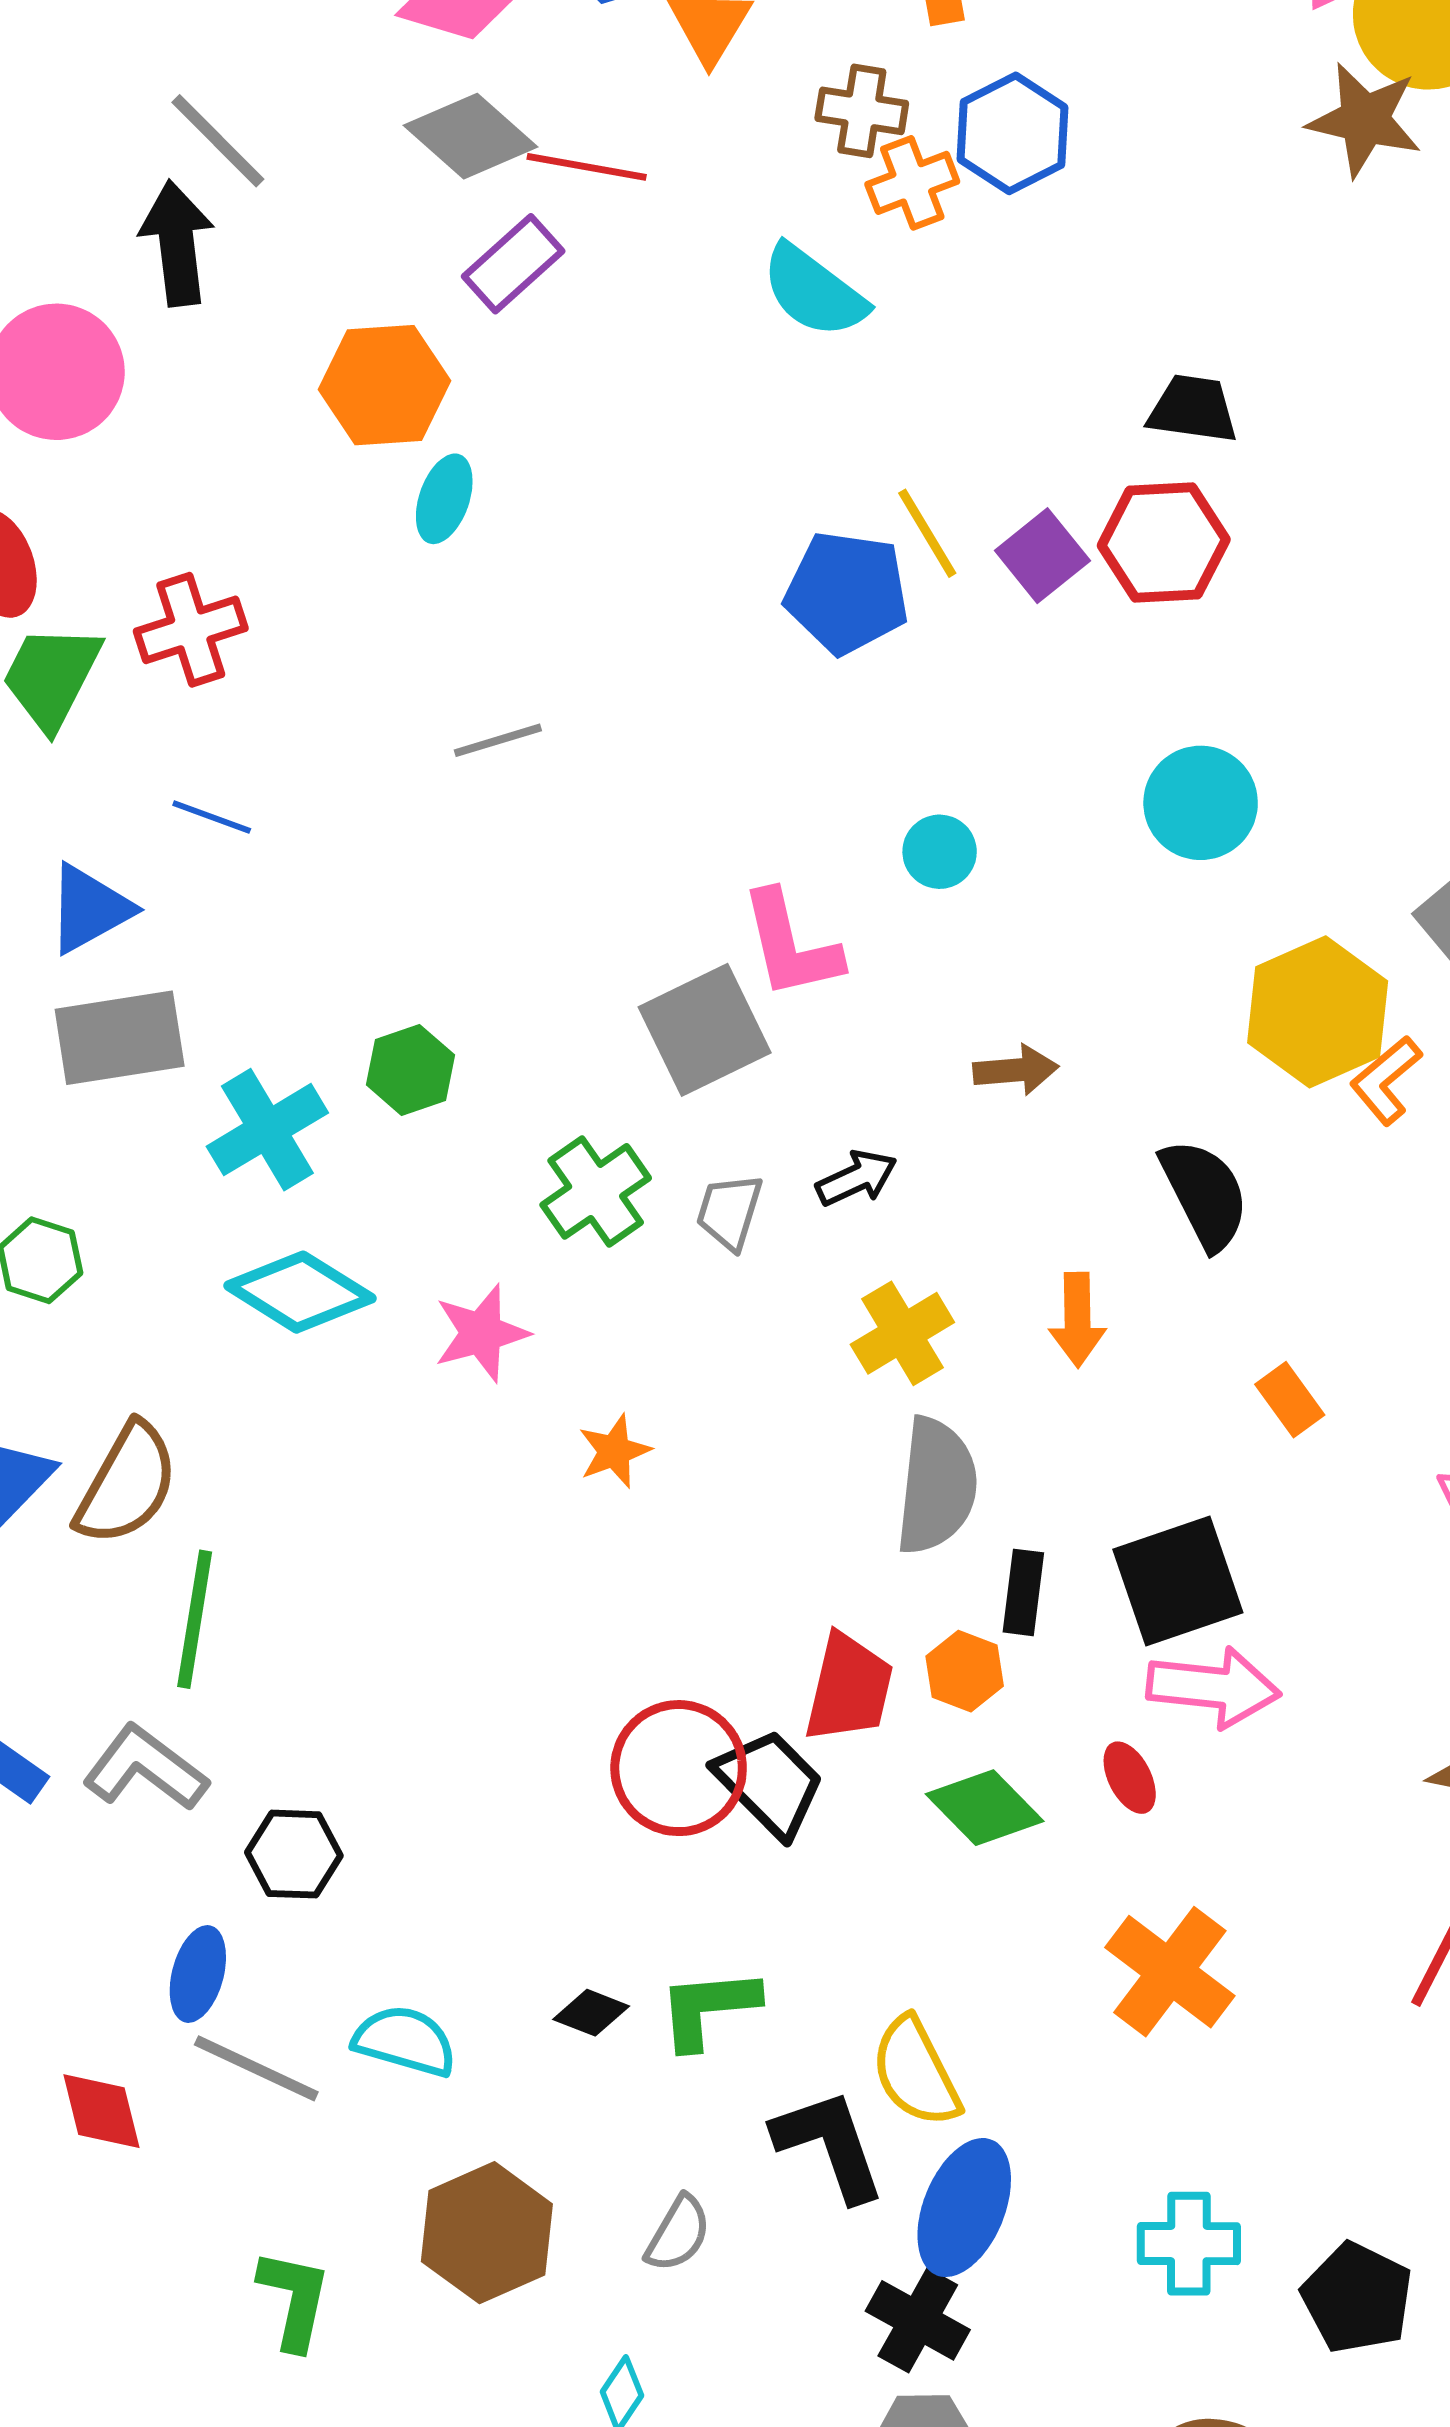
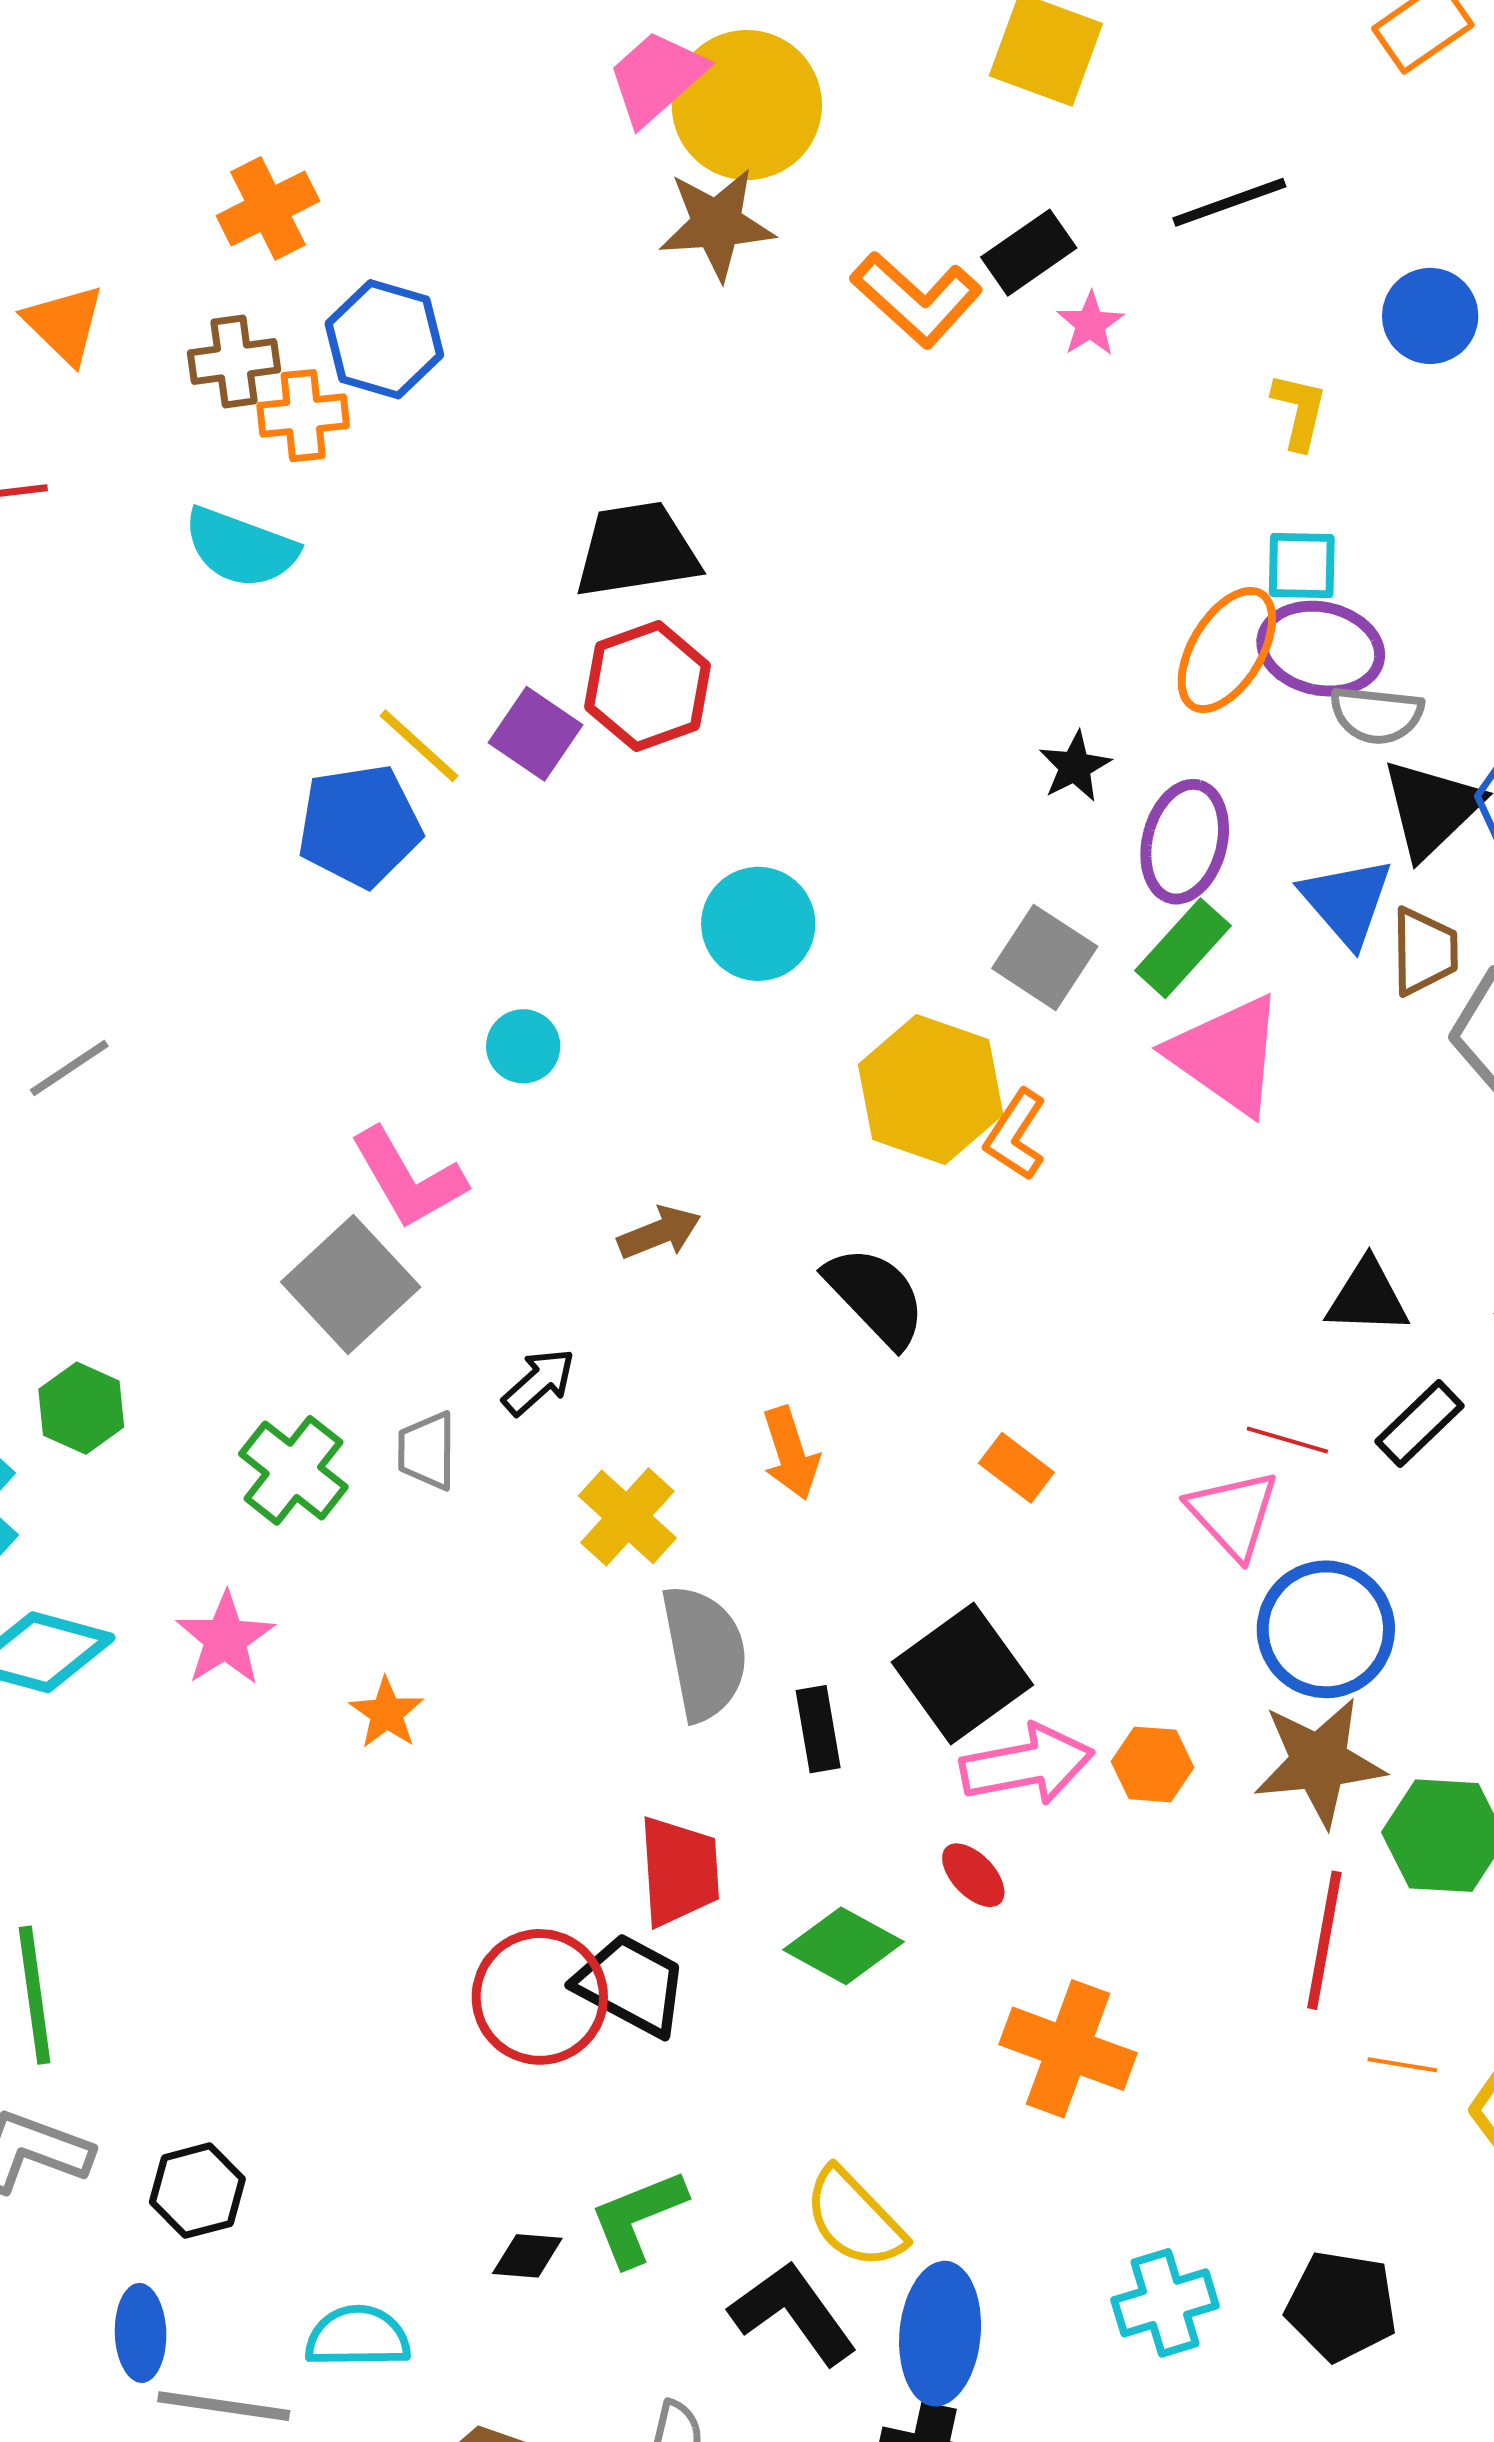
orange cross: (912, 183) -> (303, 416), turned 32
black trapezoid: (1193, 409) -> (637, 550), size x1.4
orange hexagon: (965, 1671) -> (1152, 1764), moved

